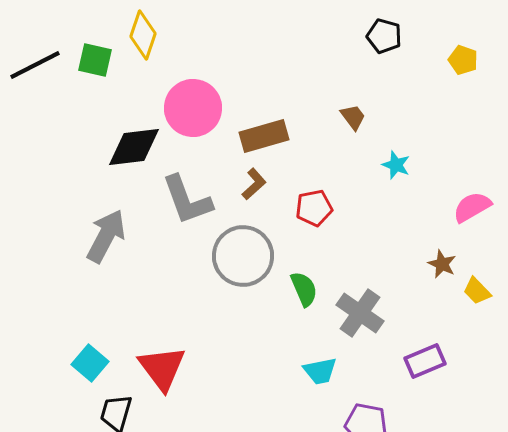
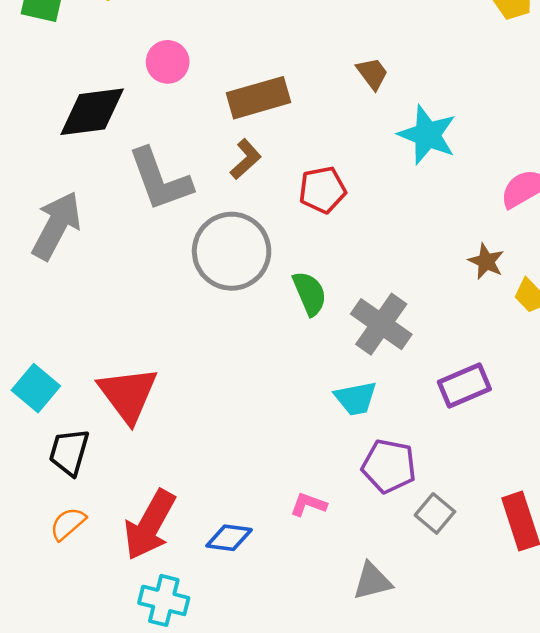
pink circle: (193, 108) -> (168, 62), size x0.6
cyan star: (396, 165) -> (427, 135), size x1.6
cyan trapezoid: (320, 371) -> (356, 398), moved

